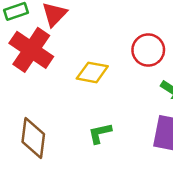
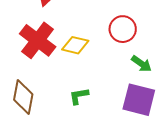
red cross: (31, 50) -> (38, 40), moved

